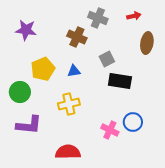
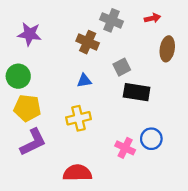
yellow pentagon: (43, 69) -> (27, 108), moved, turned 30
green circle: (20, 92) -> (18, 76), moved
purple L-shape: (29, 125) -> (33, 142), turned -32

